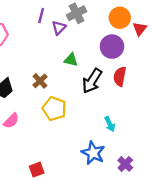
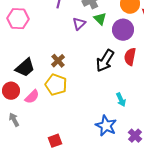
purple triangle: (59, 28) -> (79, 24), moved
green triangle: (71, 60) -> (100, 19), moved, turned 32
yellow pentagon: (54, 109) -> (56, 85), moved

